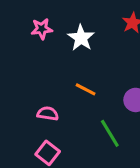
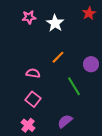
orange line: (86, 89) -> (58, 57), turned -72

